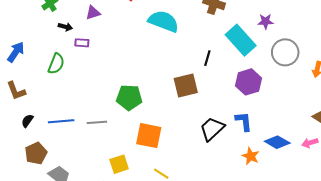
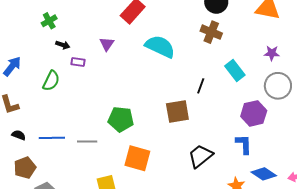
purple triangle: (93, 13) -> (107, 44), moved, turned -42
purple star: (266, 21) -> (272, 53), moved
cyan rectangle: (241, 40) -> (235, 71), size x0.7
purple hexagon: (248, 82) -> (254, 113), moved
black semicircle: (27, 121) -> (19, 135), turned 72
blue L-shape: (244, 121) -> (244, 144), moved

